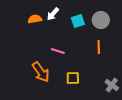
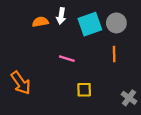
white arrow: (53, 14) -> (61, 16), turned -32
cyan square: (78, 21) -> (90, 24), size x1.5
orange arrow: (41, 72) -> (21, 83), moved

